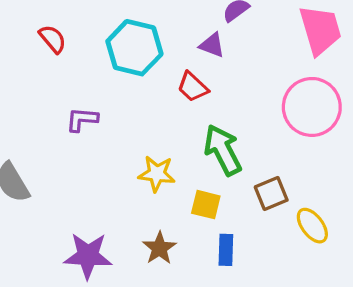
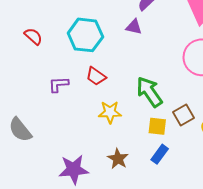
red trapezoid: (193, 87) -> (96, 76), moved
yellow square: (206, 205) -> (157, 126), moved
blue rectangle: (226, 250) -> (160, 154), turned 42

